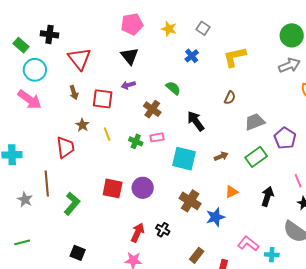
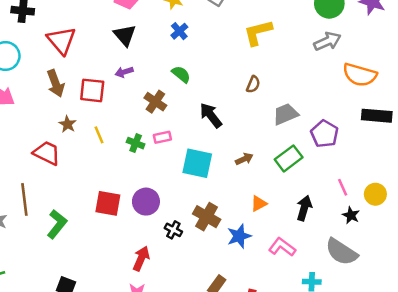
blue cross: (192, 56) -> (179, 31), moved
brown arrow: (74, 93) -> (56, 83), size x1.5
red trapezoid: (65, 147) -> (47, 153), turned -55
black cross: (163, 230) -> (173, 230), moved
pink L-shape: (248, 244) -> (282, 247), moved

